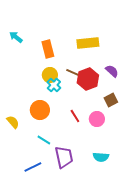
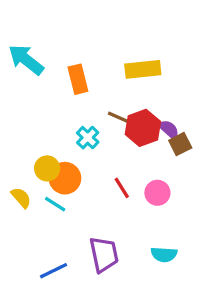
cyan arrow: (16, 37) -> (26, 60), size x1.6
purple semicircle: (112, 71) -> (169, 129), moved
yellow circle: (50, 75) -> (47, 168), moved
brown square: (111, 100) -> (180, 144), moved
cyan line: (44, 140) -> (55, 204), moved

